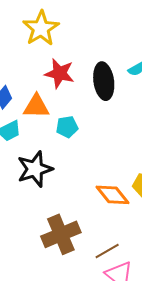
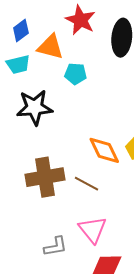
brown line: (107, 251) -> (87, 184), moved, turned 45

